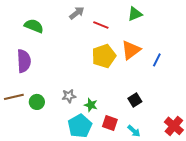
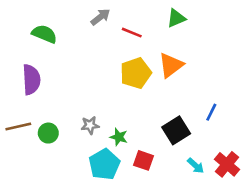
blue line: (157, 60) -> (211, 112), moved
black square: (135, 100) -> (176, 130), size x1.5
cyan arrow: (134, 131) -> (196, 166), moved

